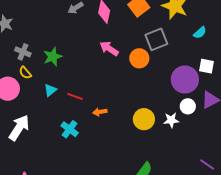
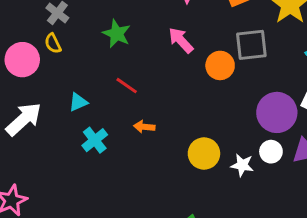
green star: (53, 57) -> (117, 34), moved, turned 30
cyan triangle: (50, 90) -> (78, 102), moved
red line: (75, 96) -> (127, 86), moved

